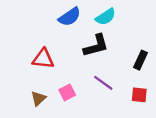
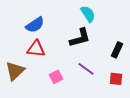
blue semicircle: (70, 17) -> (35, 25), moved
cyan semicircle: (106, 17) -> (88, 14), turned -90
brown triangle: (38, 98) -> (15, 71), moved, size x1.5

